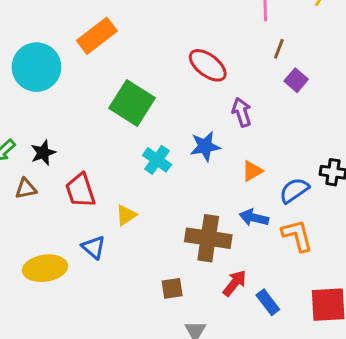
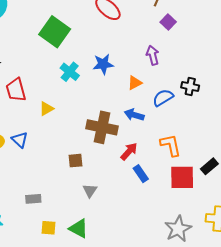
purple arrow: (242, 112) -> (153, 55), moved
orange L-shape: (297, 235) -> (171, 145), moved
blue triangle: (94, 247) -> (20, 140), moved
red arrow: (235, 283) -> (129, 151), moved

